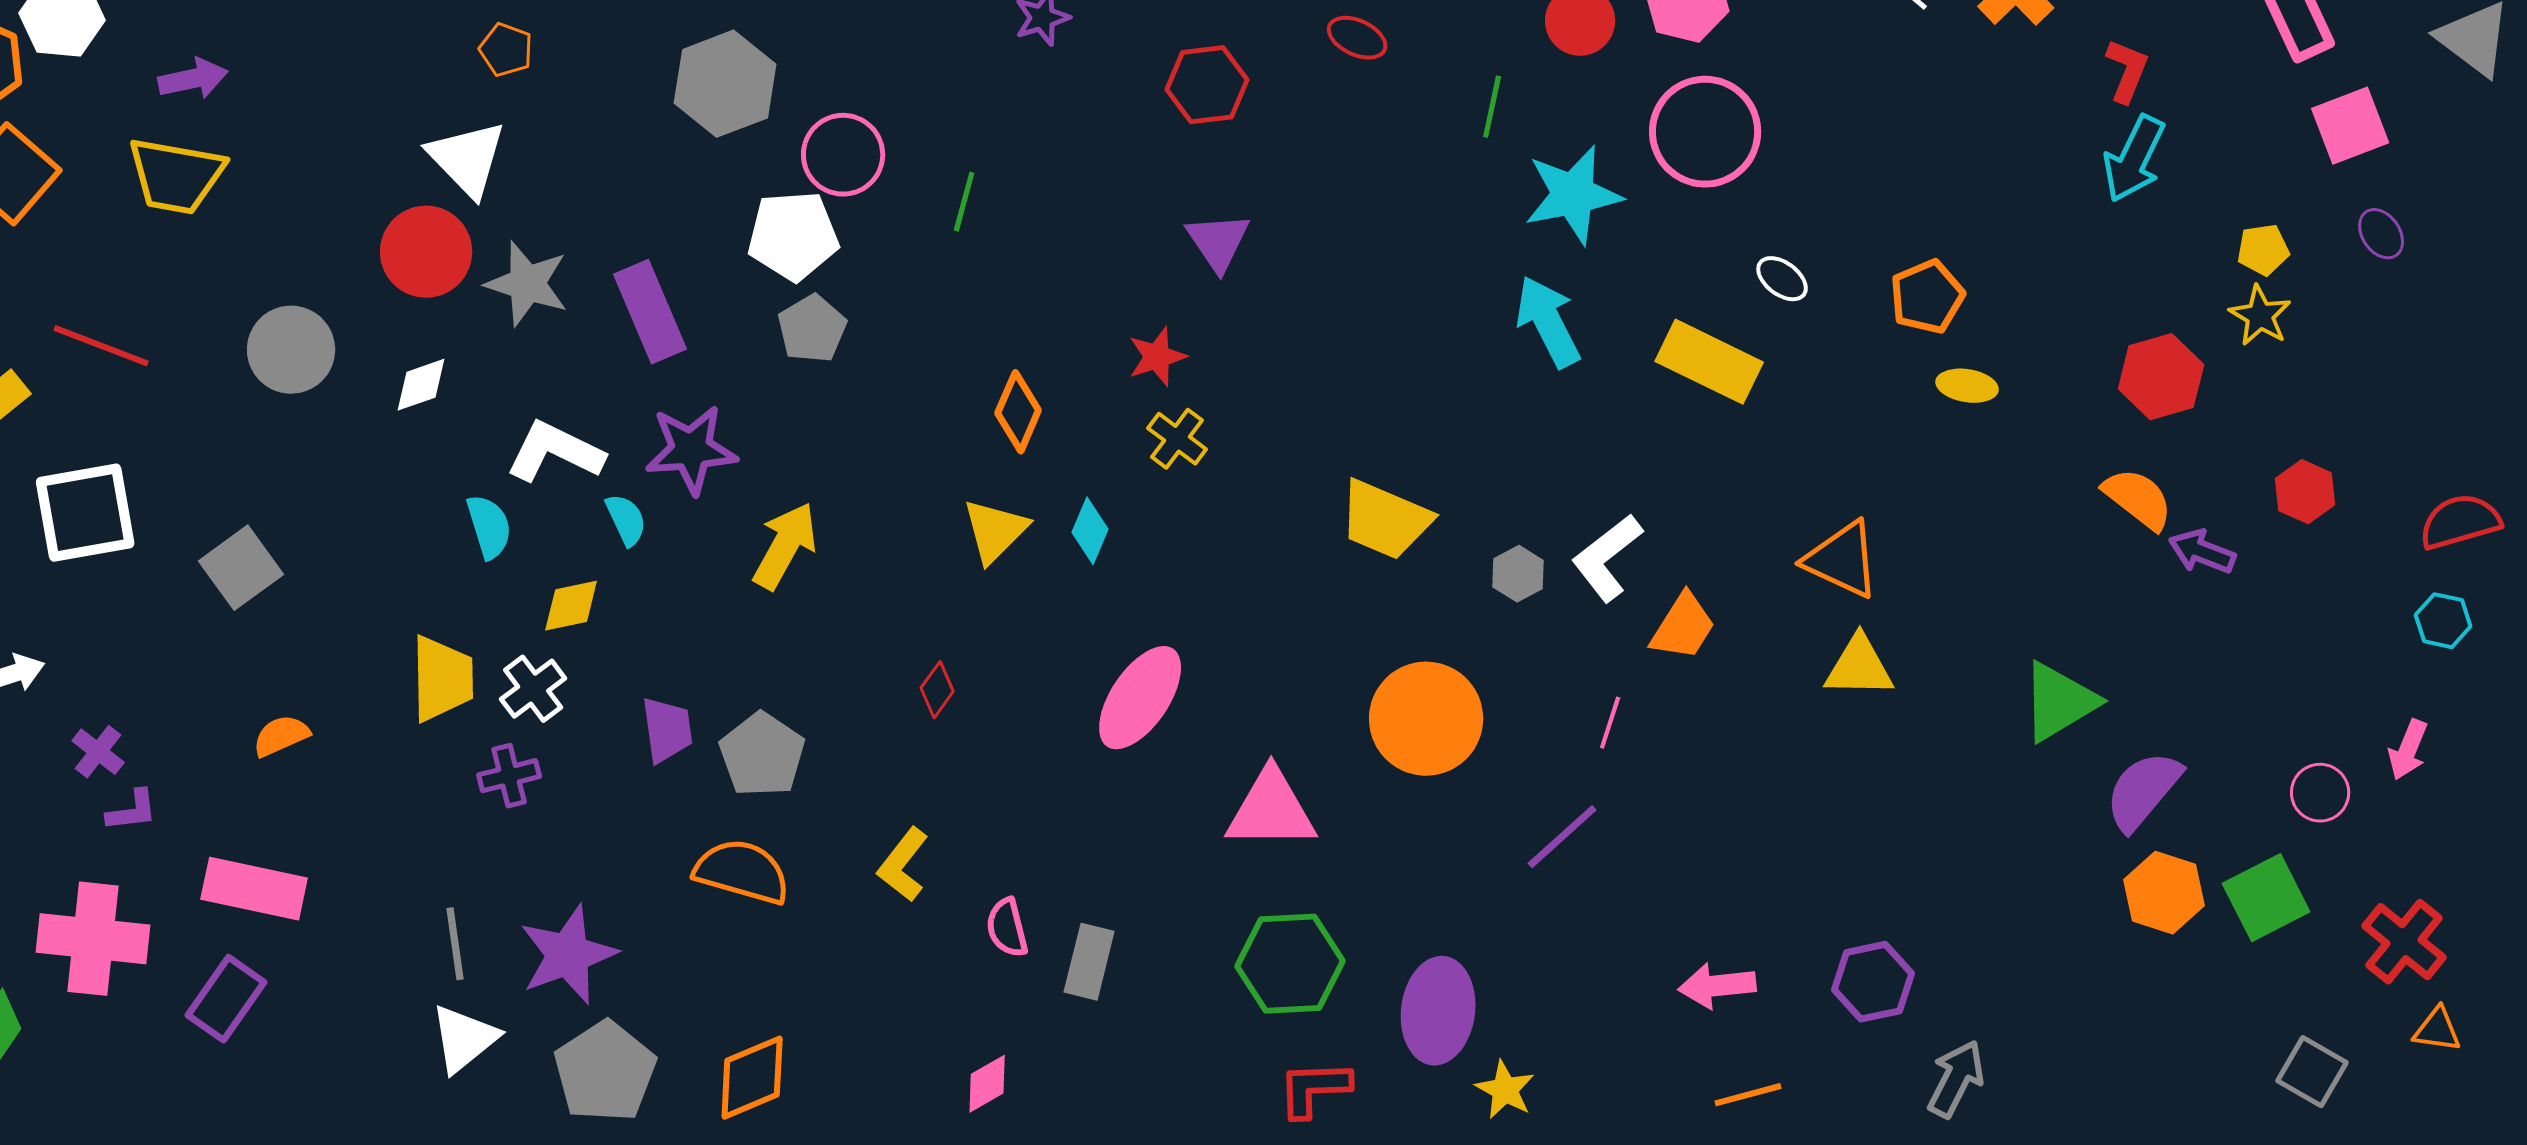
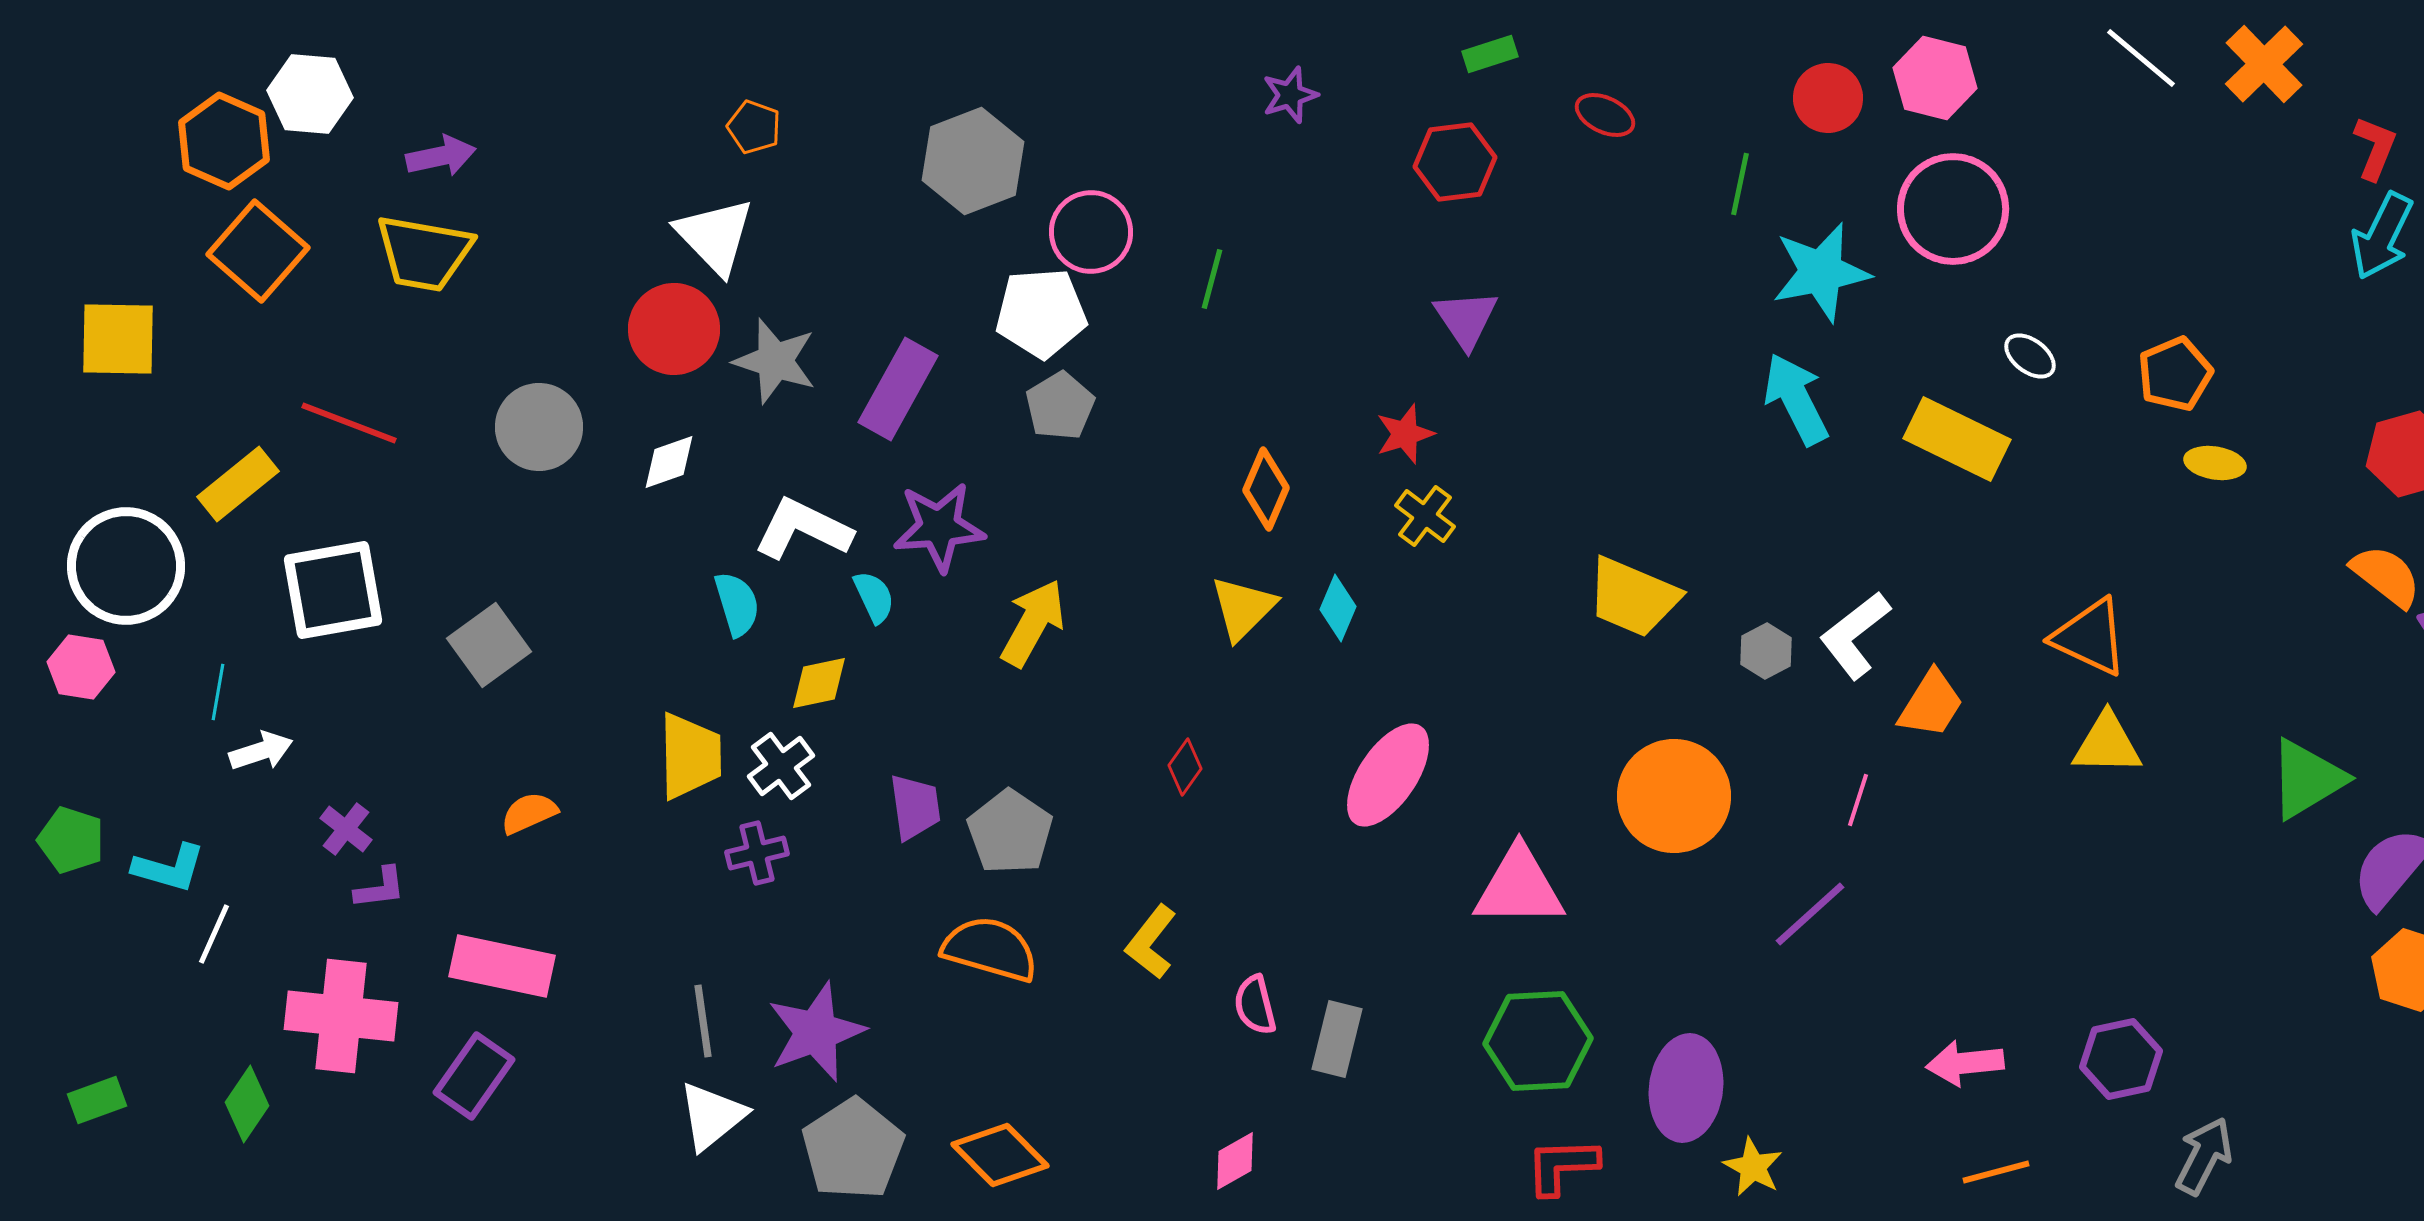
purple rectangle: (650, 312) -> (898, 389), turned 52
orange diamond: (752, 1078) -> (1000, 1155), turned 68

